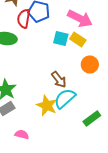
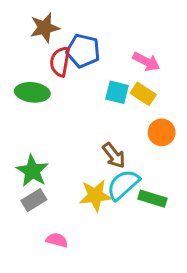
pink arrow: (80, 18) -> (146, 62), size x0.7
yellow star: (47, 106) -> (95, 195), turned -30
green rectangle: (92, 118) -> (152, 199), moved, turned 54

